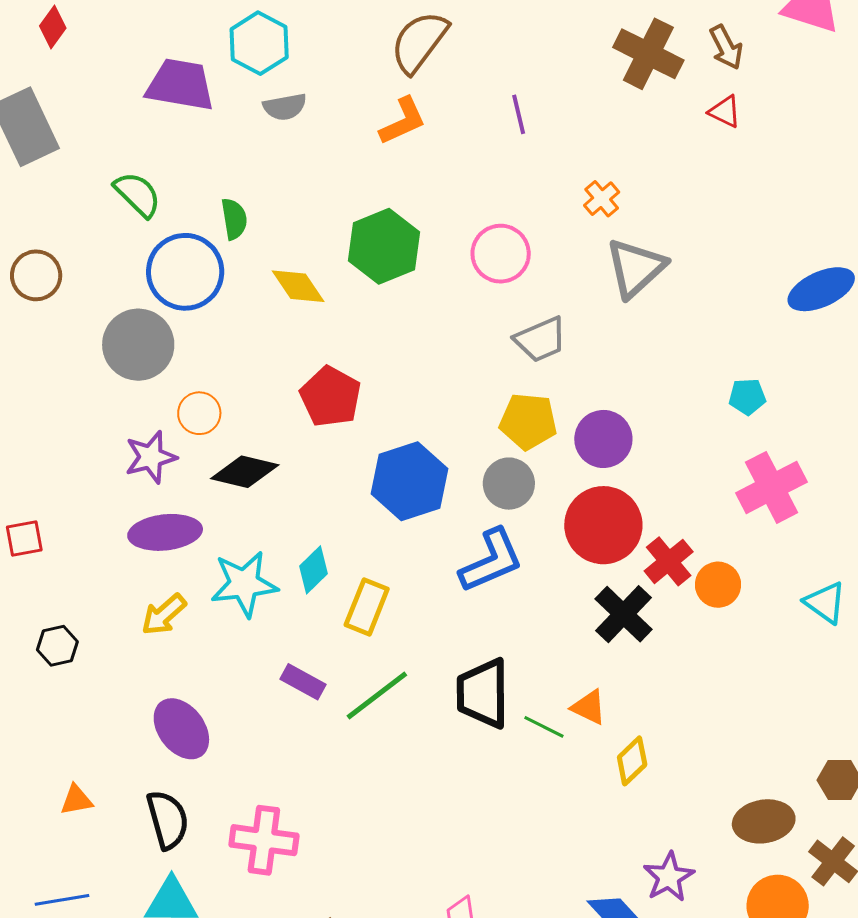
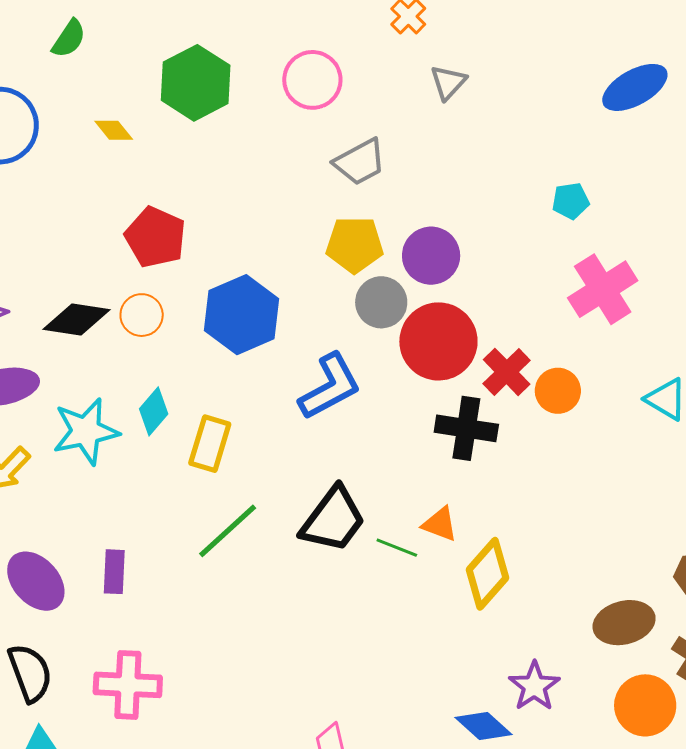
green semicircle: (234, 219) -> (69, 39), moved, turned 48
gray triangle: (636, 268) -> (448, 82), size x0.6
yellow diamond: (298, 286) -> (114, 130), size x0.7
orange circle: (199, 413) -> (142, 315), moved
gray circle: (509, 484) -> (381, 302), moved
black cross: (624, 614) -> (466, 428), turned -30
purple rectangle: (303, 682) -> (114, 572), moved, turned 69
black trapezoid: (483, 693) -> (333, 520), turned -138
yellow diamond: (632, 761) -> (488, 574), size x1.4

